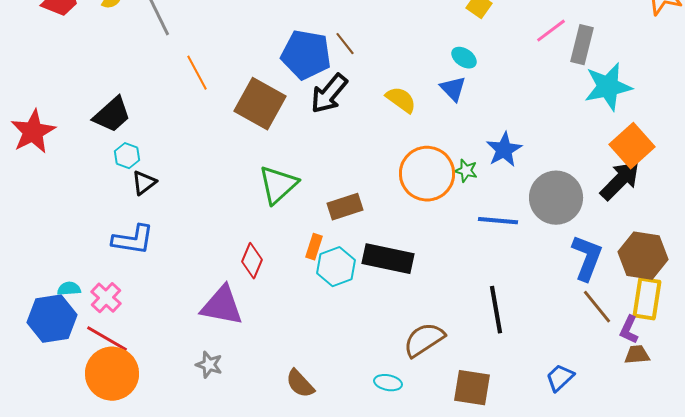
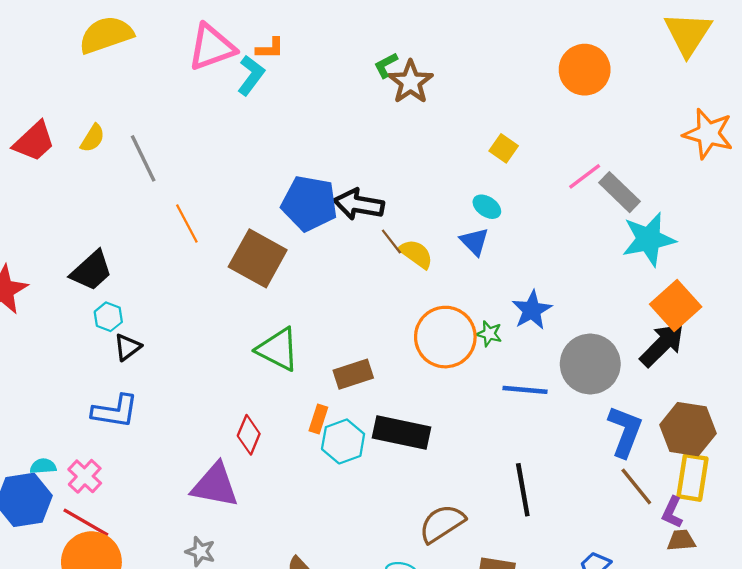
brown line: (345, 44) -> (391, 242), moved
gray rectangle: (582, 45) -> (619, 192), turned -60
black arrow: (329, 94) -> (359, 204), moved, turned 60
green triangle: (278, 185) -> (278, 349), turned -51

